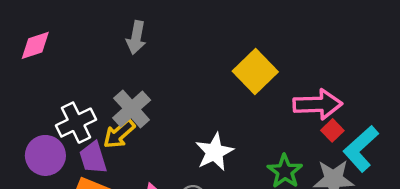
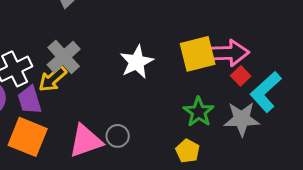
yellow square: (255, 71) -> (198, 54), moved, turned 30
white star: (214, 152) -> (137, 62), moved

